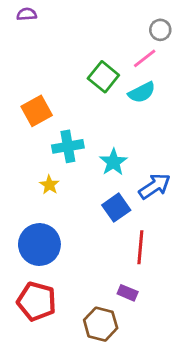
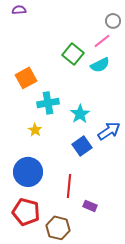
red line: (140, 247) -> (69, 186), moved
brown hexagon: (101, 324) -> (58, 228), moved

